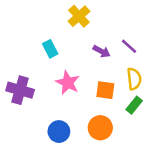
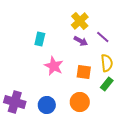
yellow cross: (79, 16) -> (80, 21), moved
cyan rectangle: (50, 49) -> (40, 39), turned 40
purple cross: (20, 90) -> (15, 102), moved

